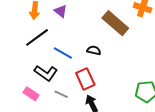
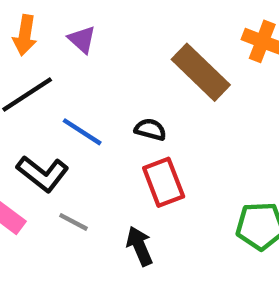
red rectangle: (85, 79) -> (164, 182), moved

